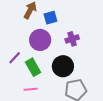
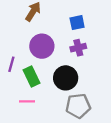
blue square: (50, 18) -> (77, 23), moved
purple line: (15, 58) -> (11, 64), turned -32

